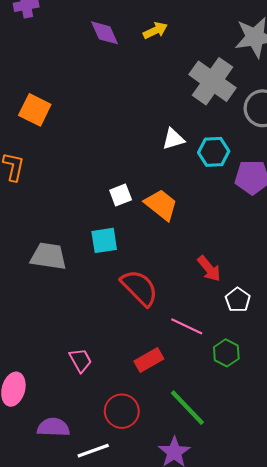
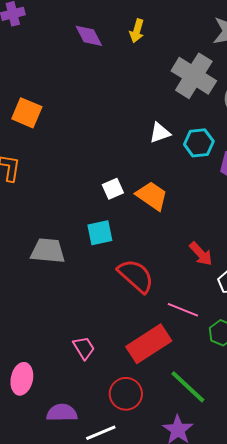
yellow arrow: (155, 30) -> (137, 31), turned 135
red rectangle: (149, 360) -> (149, 344), size x1.6

